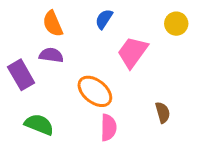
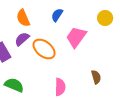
purple semicircle: (51, 55) -> (22, 39), turned -49
orange ellipse: (95, 91) -> (44, 49), moved

